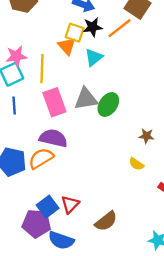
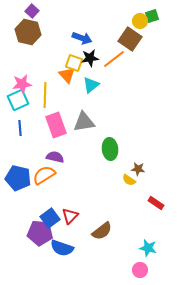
green ellipse: (108, 104) -> (110, 149), moved, turned -40
brown star: (146, 136) -> (138, 169), moved
purple semicircle: (53, 138) -> (55, 157), size x0.7

